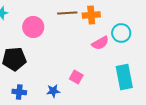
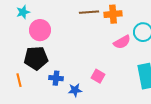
pink circle: (33, 27) -> (40, 30), moved
blue cross: (19, 92) -> (56, 78), moved

